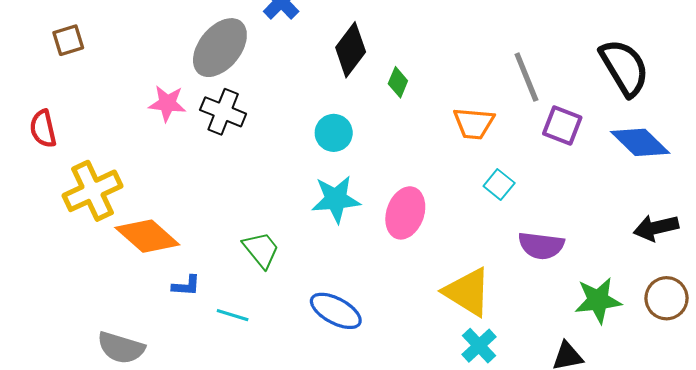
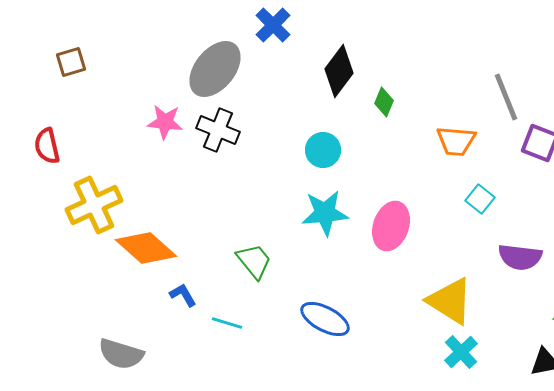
blue L-shape: (186, 286) -> (183, 295), turned -124

